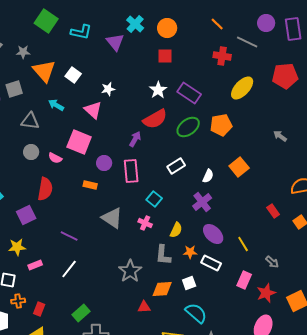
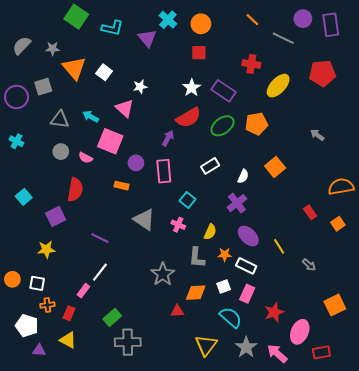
red cross: (222, 56) -> (251, 64), moved
cyan arrow: (56, 105) -> (91, 117), moved
pink rectangle: (35, 265) -> (83, 291), moved, turned -32
pink rectangle: (244, 280) -> (247, 294), moved
red star: (266, 293) -> (274, 312), moved

